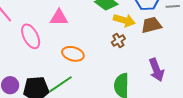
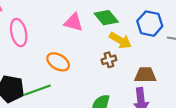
pink triangle: (59, 18) -> (73, 22), moved
brown trapezoid: (151, 25) -> (145, 75), moved

